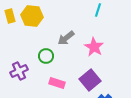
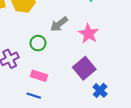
pink rectangle: (57, 83) -> (39, 76), moved

